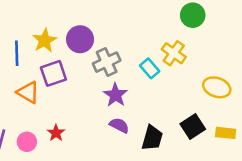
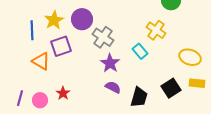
gray cross: (107, 62) -> (103, 37), turned -30
cyan rectangle: (150, 68) -> (140, 51), moved
yellow rectangle: (226, 133) -> (197, 83), moved

